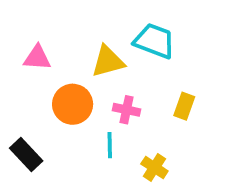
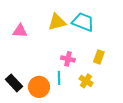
yellow triangle: (108, 61) -> (57, 22), moved
orange circle: (73, 104) -> (39, 87), moved
yellow cross: (154, 167) -> (86, 81), moved

